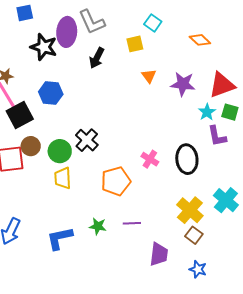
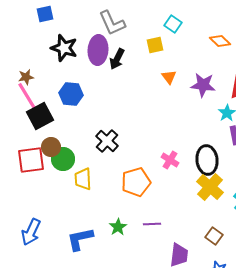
purple ellipse: (67, 32) -> (98, 50), moved
green circle: (60, 151) -> (63, 159), moved
yellow cross: (190, 210) -> (210, 187), moved
green star: (98, 226) -> (118, 227), turned 30

